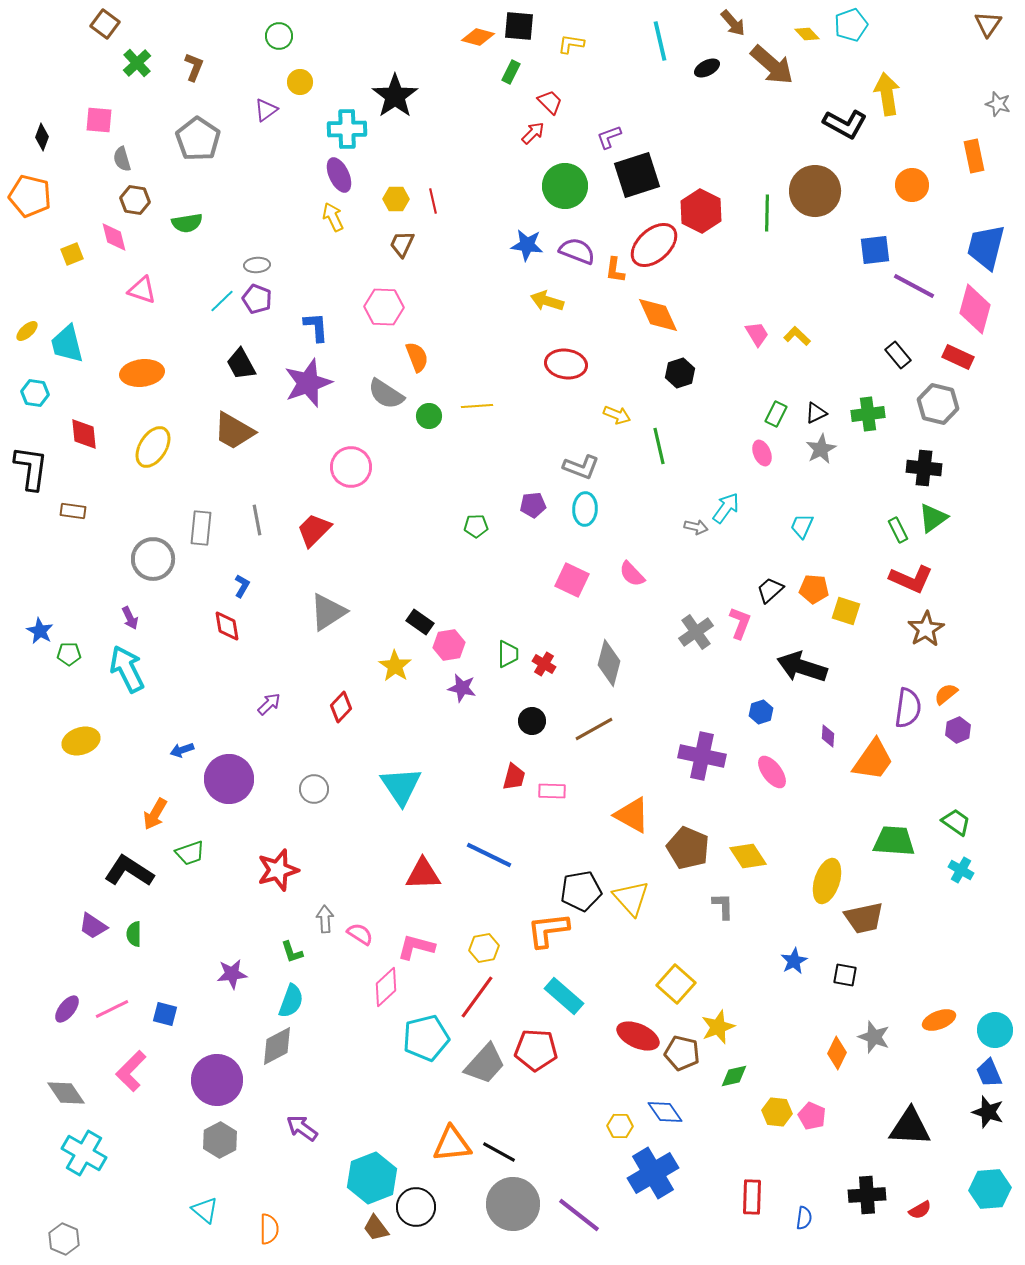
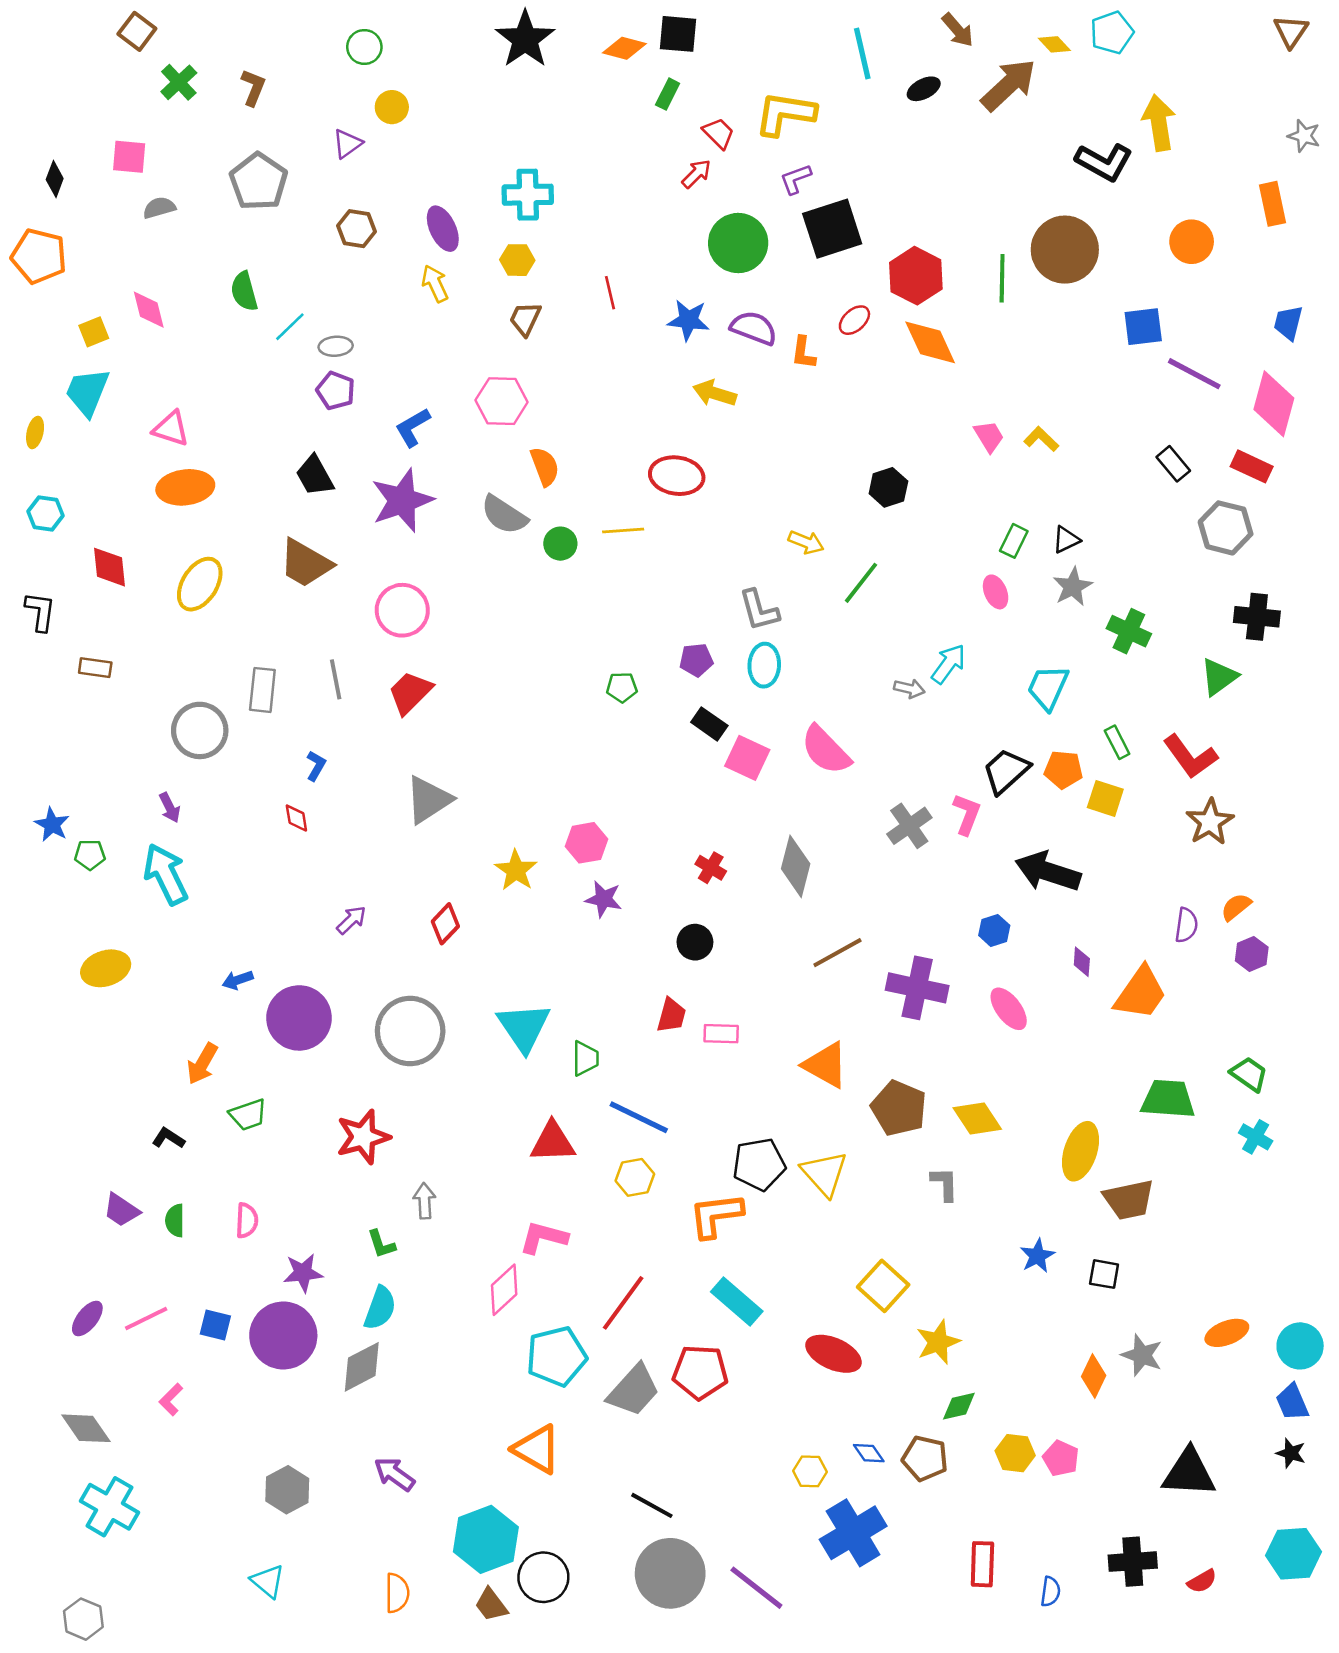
yellow L-shape: (571, 44) -> (785, 114), moved, size x1.8
brown arrow: (772, 65) -> (1009, 85), turned -84
black star: (395, 96) -> (525, 39), moved
cyan cross: (347, 129) -> (528, 195), moved
gray semicircle: (122, 159) -> (159, 208), turned 90
brown hexagon: (135, 200) -> (357, 229), moved
red line: (433, 201) -> (610, 293), moved
green semicircle: (187, 223) -> (244, 291), turned 84
red ellipse: (654, 245) -> (854, 320), size x0.5
blue trapezoid: (986, 247) -> (1288, 323), size x0.6
pink triangle: (142, 290) -> (171, 429), moved
cyan line: (222, 301) -> (290, 327), moved
orange diamond: (658, 315) -> (930, 342), moved
blue L-shape: (316, 327) -> (413, 427), turned -116
yellow ellipse: (27, 331) -> (35, 432), turned -35
cyan trapezoid: (67, 344) -> (87, 392), moved, turned 36
red ellipse: (566, 364) -> (677, 476), moved
green cross: (868, 414) -> (1129, 631), moved, turned 32
green line: (659, 446) -> (861, 583), turned 51
pink circle: (351, 467) -> (402, 610), moved
gray L-shape: (581, 467) -> (759, 610), turned 54
black L-shape: (31, 468) -> (40, 612), size x0.7
black cross: (924, 468) -> (1257, 617), moved
cyan trapezoid: (802, 526) -> (1048, 687), size x1.4
green rectangle: (898, 530) -> (1117, 742), moved
pink semicircle: (632, 574) -> (826, 750), size x1.5
red L-shape: (911, 579) -> (1190, 757), turned 30
black trapezoid: (770, 590) -> (1006, 771), size x1.4
black rectangle: (420, 622) -> (709, 724), moved
red diamond: (227, 626) -> (296, 818), size x0.7
green trapezoid: (508, 654) -> (585, 1058), moved
purple semicircle: (908, 708) -> (1186, 925), size x0.7
brown line: (594, 729) -> (837, 953), moved
gray circle: (314, 789) -> (410, 1031), size x1.8
black L-shape: (129, 871) -> (168, 1138), size x0.5
pink semicircle: (360, 934) -> (247, 1221), moved, turned 60
yellow hexagon: (484, 948) -> (635, 1177), moved
brown pentagon: (682, 1053) -> (925, 1458), moved
pink L-shape: (131, 1071) -> (171, 1400), size x0.6
purple circle: (217, 1080) -> (283, 1335), moved
blue diamond: (665, 1112) -> (869, 1453), size x0.7
black star: (988, 1112) -> (1291, 1453), size x0.7
orange triangle: (452, 1144) -> (537, 1449), moved, turned 36
orange semicircle: (269, 1229) -> (397, 1593), moved

